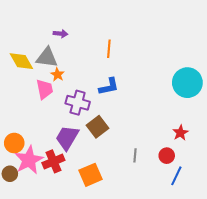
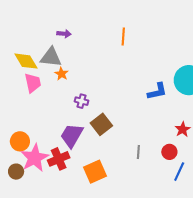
orange line: (109, 49) -> (123, 37), moved
blue L-shape: (109, 87) -> (157, 91), moved
pink trapezoid: (45, 89) -> (33, 83), moved
purple cross: (78, 103) -> (82, 101), size x0.6

